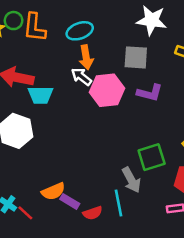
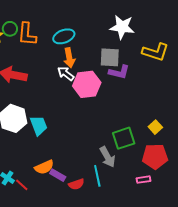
purple L-shape: (150, 93) -> (119, 72), moved
cyan trapezoid: (41, 95) -> (39, 125), moved, turned -110

